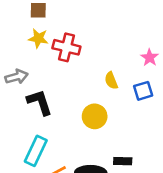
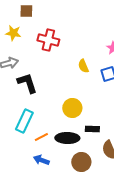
yellow star: (38, 38) -> (13, 33), moved
yellow circle: (95, 116) -> (72, 108), moved

